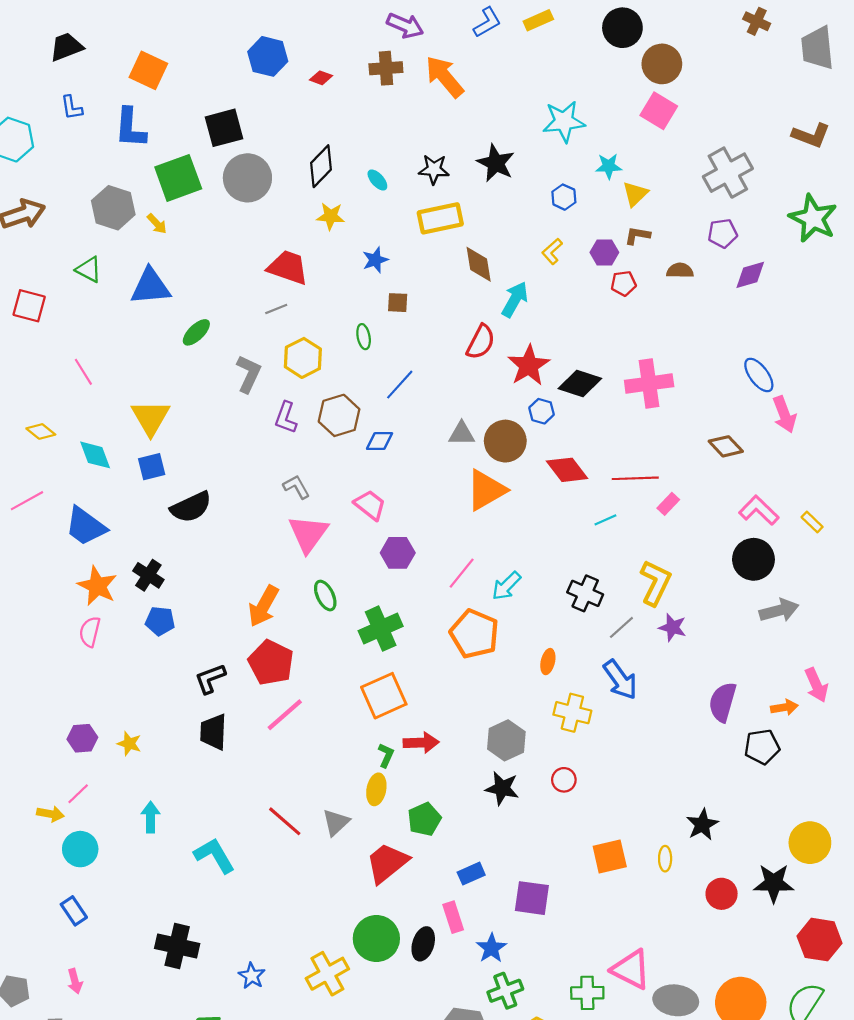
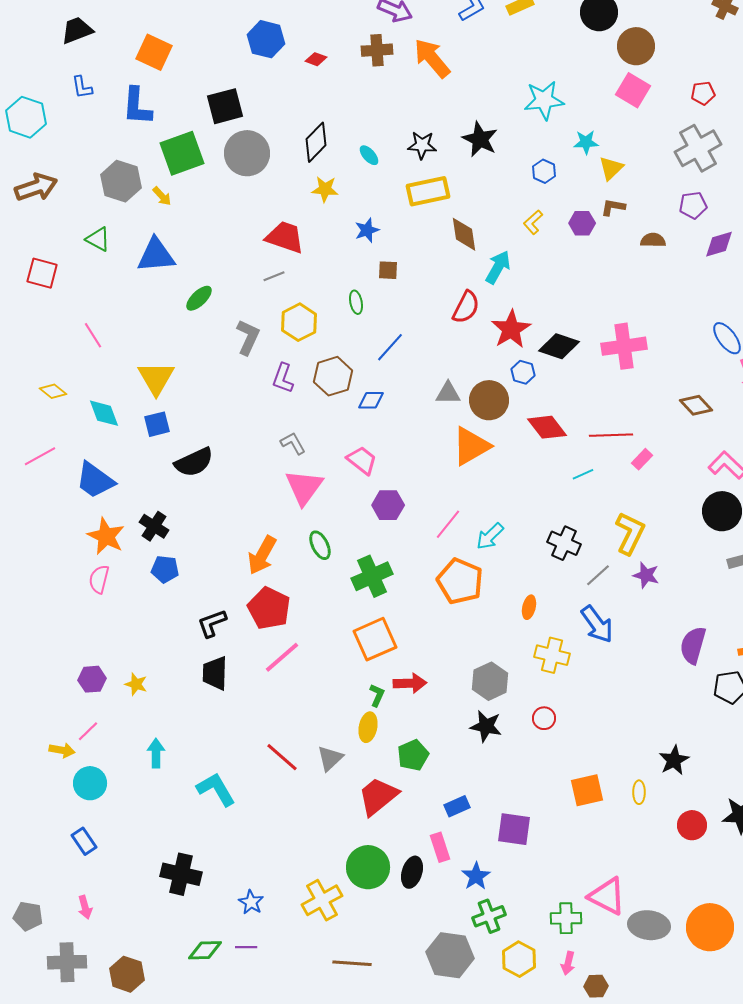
red pentagon: (624, 283) -> (703, 93), moved

